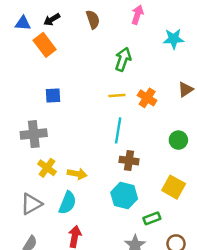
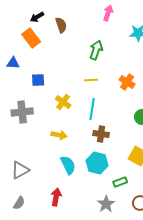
brown semicircle: (93, 20) -> (61, 25), moved
blue triangle: (23, 23) -> (13, 63), moved
orange cross: (147, 98) -> (127, 82), moved
yellow cross: (47, 168) -> (63, 102), moved
yellow arrow: (77, 174) -> (59, 135), moved
cyan semicircle: (67, 203) -> (68, 165), moved, turned -48

